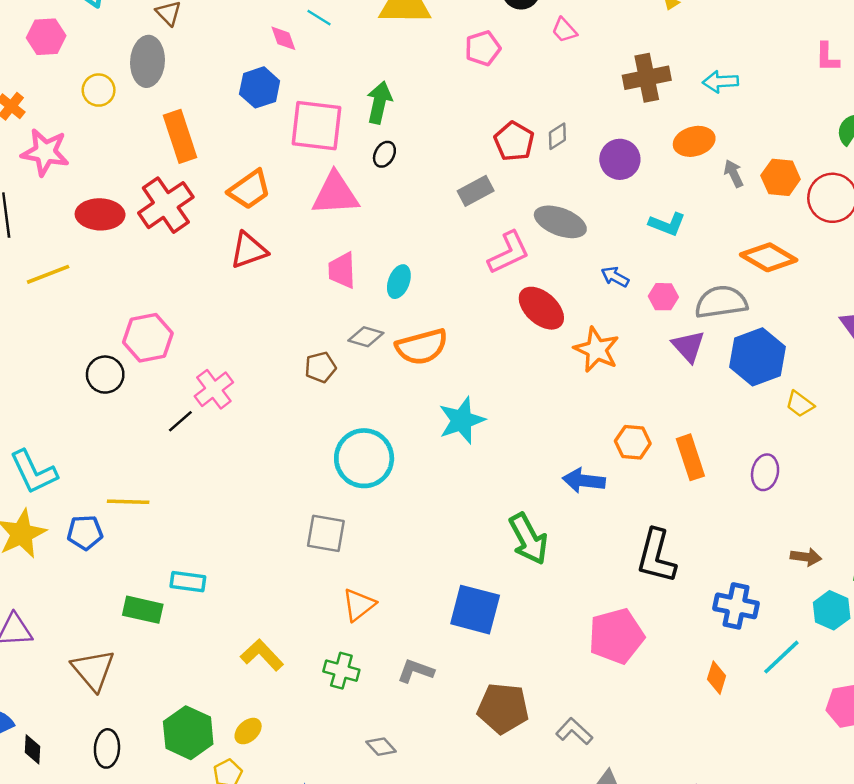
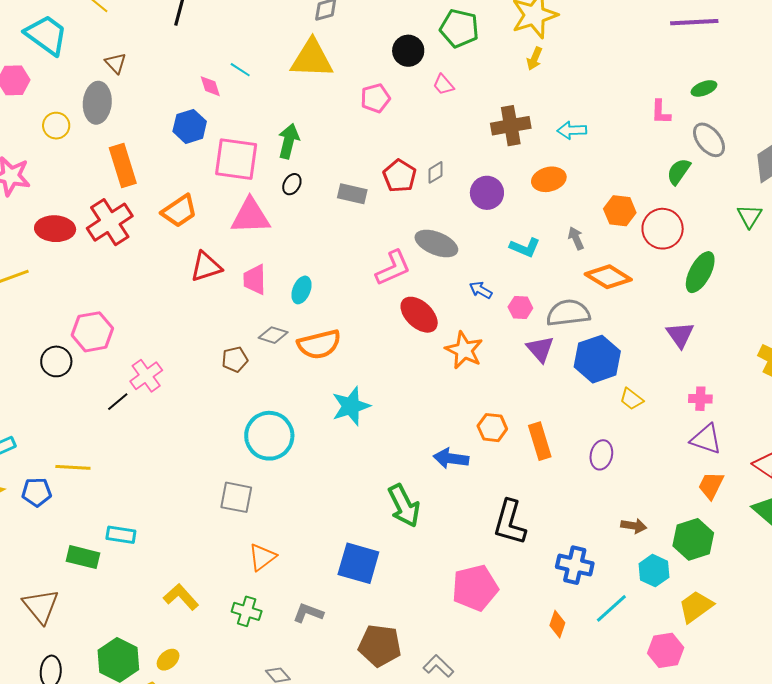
gray arrow: (734, 173) -> (576, 238), moved
gray rectangle: (476, 191) -> (352, 194), moved, turned 40
red triangle: (249, 250) -> (206, 267), moved

